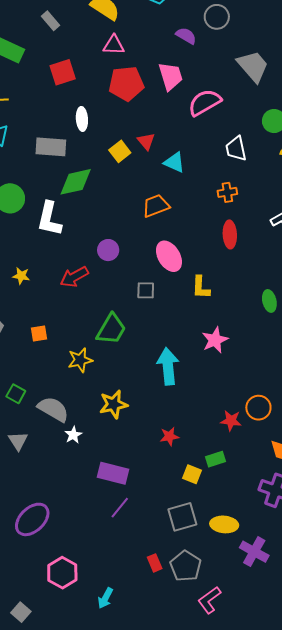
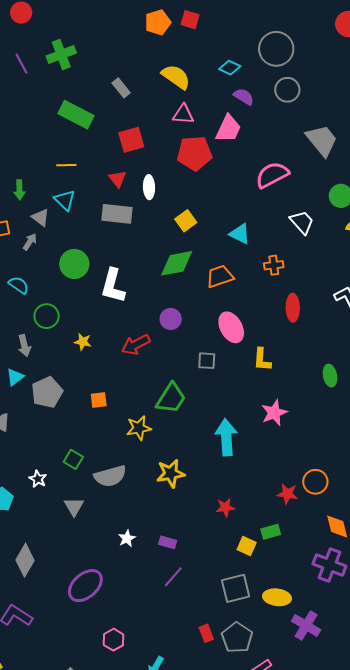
purple semicircle: (186, 36) -> (244, 97), moved
pink trapezoid: (171, 76) -> (228, 129), moved, turned 40
red triangle: (146, 141) -> (118, 179), moved
white trapezoid: (236, 149) -> (302, 222), turned 148
green diamond: (76, 182) -> (177, 263), moved
orange cross: (227, 192) -> (274, 265), moved
gray semicircle: (53, 409) -> (110, 476), turned 132
white star: (73, 435) -> (127, 538), moved
purple rectangle: (113, 473) -> (168, 542), size x0.6
pink hexagon: (62, 573) -> (114, 640), size x0.7

